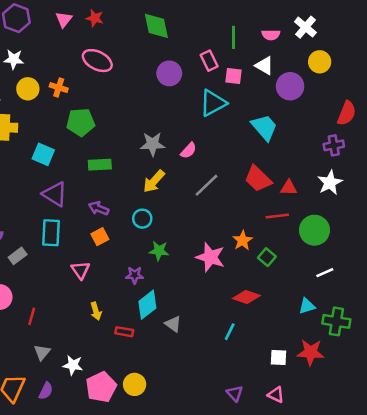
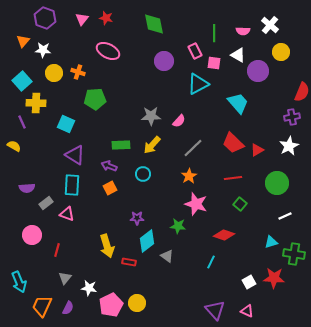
green rectangle: (100, 165) -> (121, 145), moved
red triangle: (289, 188) -> (257, 150), turned -32
red line: (277, 216) -> (233, 178), moved
orange star: (243, 240) -> (189, 176), moved
green star: (159, 251) -> (178, 226), moved
pink triangle: (81, 270) -> (67, 214), moved, turned -35
yellow arrow: (96, 311) -> (107, 246), size x1.6
white square: (278, 357) -> (249, 282), turned -32
purple triangle: (235, 393) -> (215, 310), size x1.5

